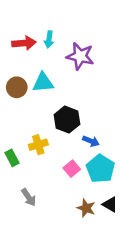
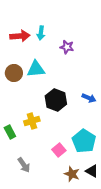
purple star: (80, 56) -> (67, 47), size x0.6
blue arrow: (91, 141) -> (89, 98), moved
pink square: (72, 169) -> (59, 150), moved

